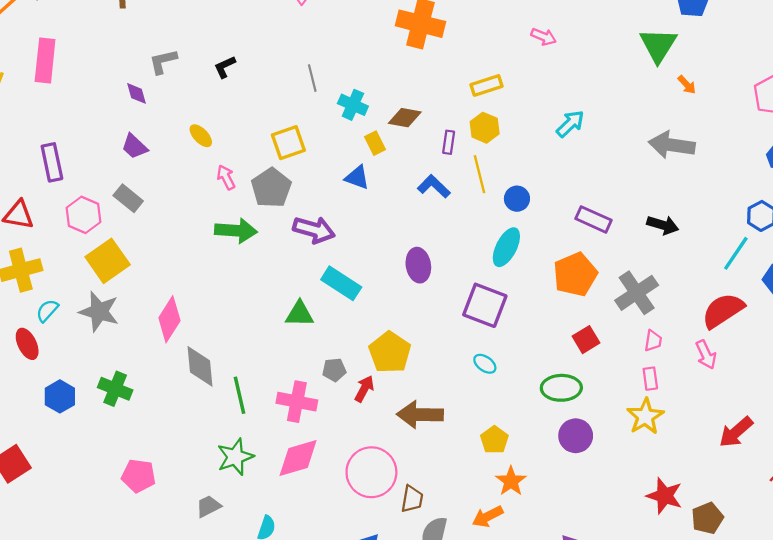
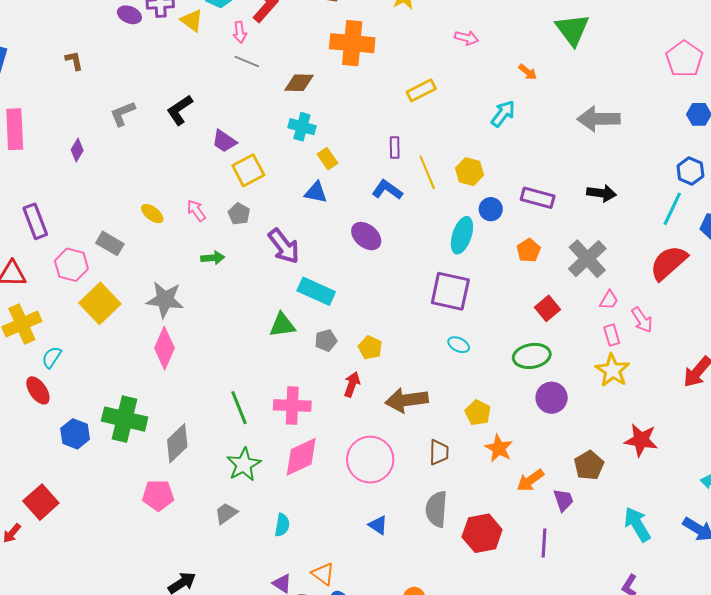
black L-shape: (225, 67) -> (180, 110), size x1.4
gray line: (312, 78) -> (247, 61), moved, turned -45
orange arrow: (687, 85) -> (528, 72), moved
purple diamond: (137, 93) -> (77, 150), moved, turned 55
brown diamond: (405, 118) -> (299, 83), moved
yellow hexagon: (485, 128) -> (470, 172), moved
yellow ellipse: (201, 136) -> (152, 214), moved
purple trapezoid: (135, 146) -> (224, 141), moved
gray pentagon: (271, 188) -> (239, 214), size x0.6
blue circle: (517, 199) -> (491, 209), moved
purple arrow: (314, 230) -> (284, 246), turned 45
green arrow: (236, 231) -> (213, 258), size x0.6
purple ellipse: (418, 265) -> (366, 236), moved, turned -32
orange pentagon: (575, 274) -> (529, 250), size x0.6
gray star: (99, 312) -> (165, 300), moved
pink trapezoid: (653, 341) -> (609, 300), turned 30
yellow pentagon: (390, 352) -> (370, 348), size x0.6
pink arrow: (706, 355) -> (642, 320), moved
gray diamond: (200, 366) -> (177, 443), moved, turned 60
gray pentagon: (334, 370) -> (326, 340), moved
green cross: (115, 389) -> (125, 419), size x1.4
brown trapezoid: (412, 499) -> (439, 452), moved
orange arrow: (488, 517) -> (530, 480), moved
brown pentagon: (707, 518) -> (589, 465), moved

